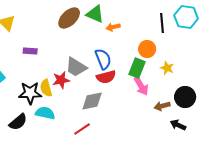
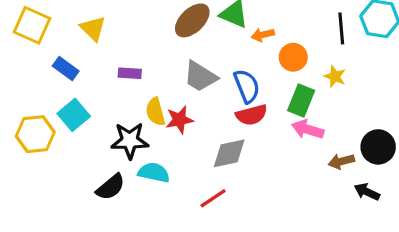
orange circle: (147, 49) -> (293, 57), moved
gray trapezoid: (76, 67) -> (200, 76), moved
yellow star: (167, 68) -> (335, 76), moved
pink arrow: (141, 86) -> (308, 129), turned 138
yellow semicircle: (46, 88) -> (155, 112), moved

